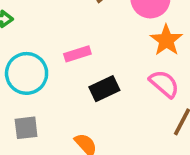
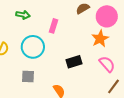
orange star: (166, 40) -> (100, 39), moved
pink rectangle: (77, 54) -> (54, 26), moved, turned -64

